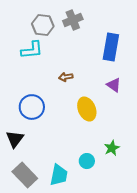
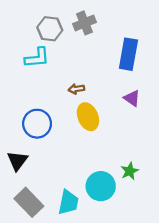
yellow ellipse: (87, 109) -> (88, 117), moved
cyan circle: (87, 161) -> (101, 186), size x1.6

